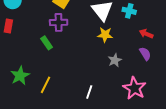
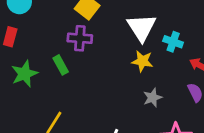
cyan cross: (129, 11) -> (173, 42), moved
green star: (20, 76) -> (24, 74), moved

